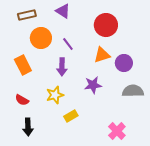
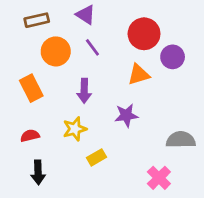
purple line: (68, 44) -> (92, 47), moved
purple circle: (124, 63) -> (173, 57), moved
gray semicircle: (133, 91) -> (181, 140), moved
red semicircle: (22, 100) -> (30, 136), turned 136

